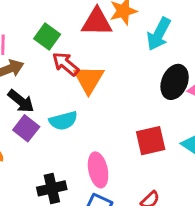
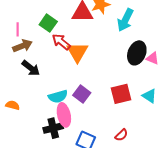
cyan semicircle: (63, 121) -> (58, 96), moved
purple square: (26, 128) -> (82, 94), moved
pink ellipse: (98, 170) -> (64, 115), moved

